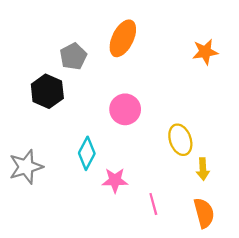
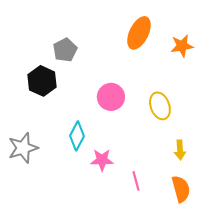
orange ellipse: (123, 38) -> (139, 33), moved
yellow ellipse: (180, 140) -> (160, 106), moved

